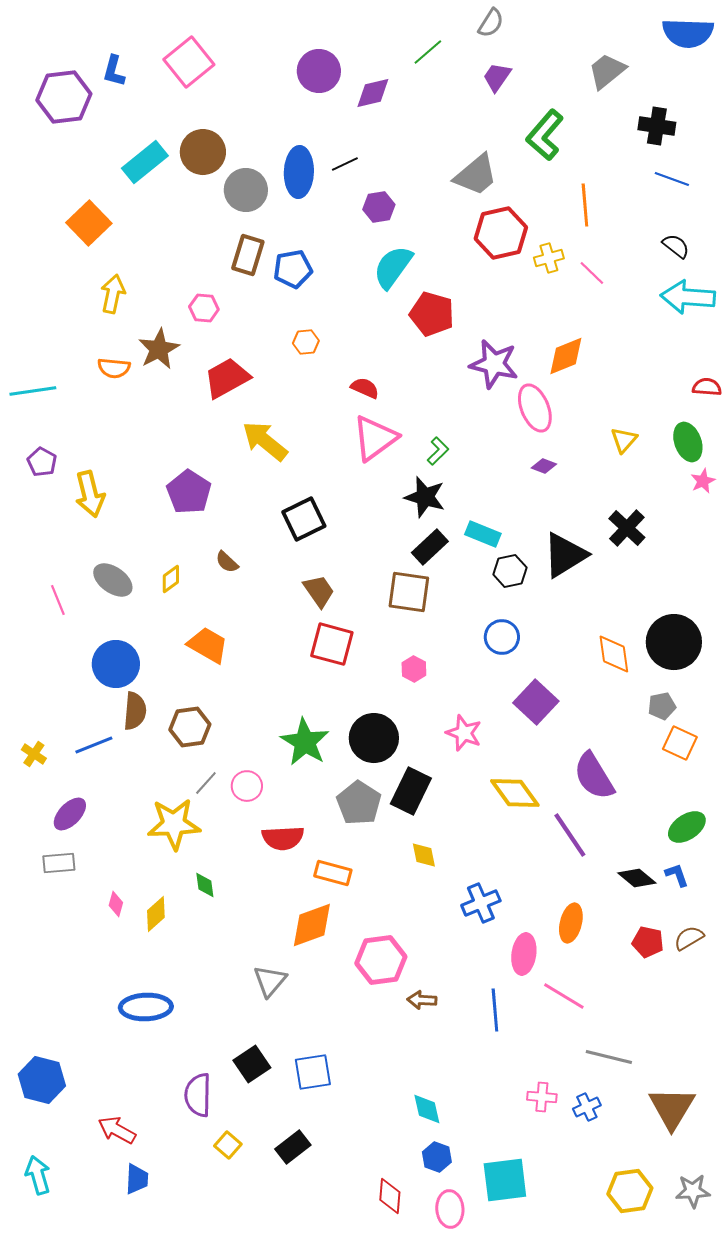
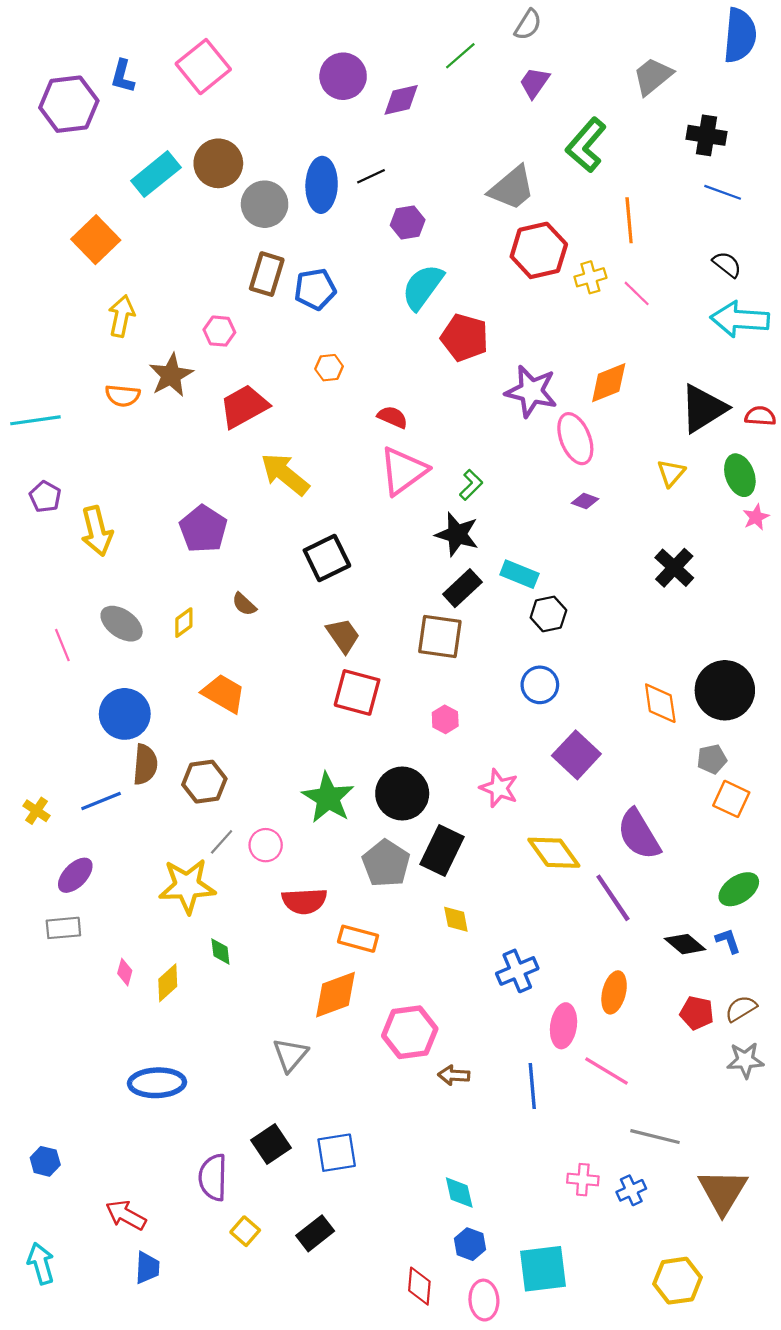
blue semicircle: (688, 33) -> (740, 35), turned -87
black triangle: (565, 555) -> (703, 409), moved
blue hexagon: (42, 1080) -> (45, 1161), size x0.6
gray star: (693, 1191) -> (745, 1060), moved

